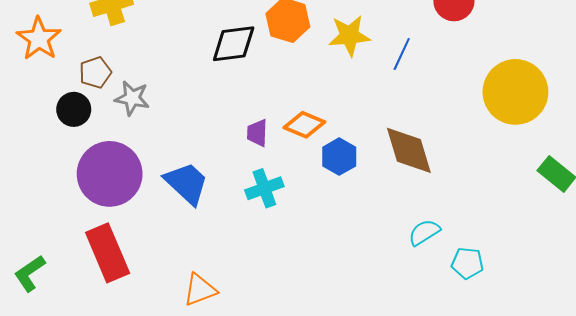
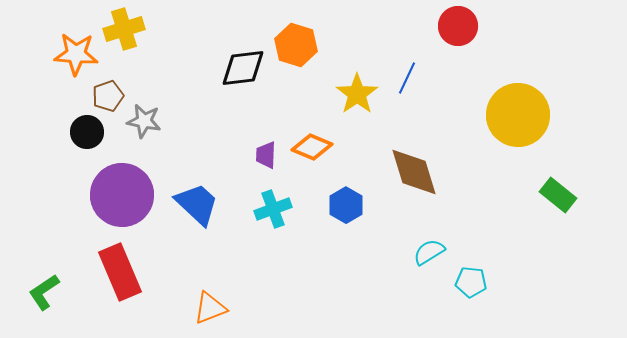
yellow star: (349, 36) -> (357, 94), moved, turned -30
orange star: (39, 39) -> (76, 54), moved, turned -30
blue hexagon: (339, 157) -> (346, 205), moved

